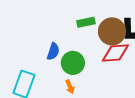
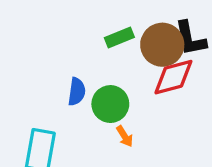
orange arrow: (70, 87) -> (125, 136), moved

